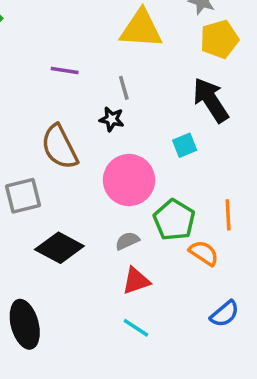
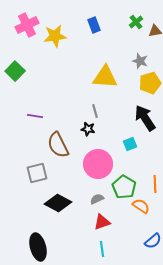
purple line: (65, 71) -> (35, 116), moved
cyan line: (136, 328) -> (102, 249), turned 49

